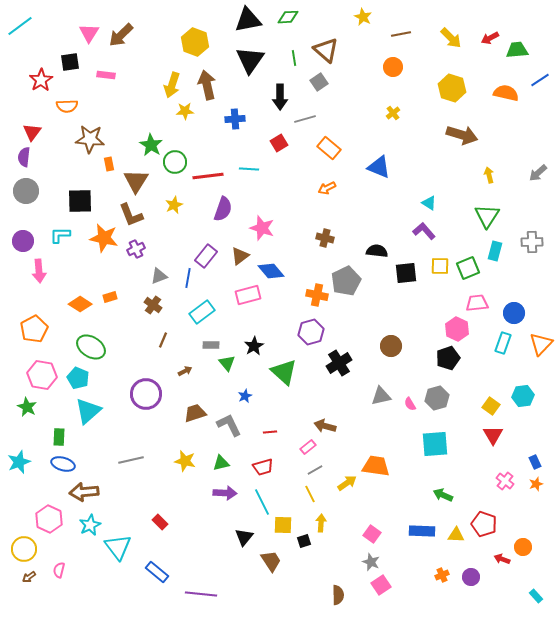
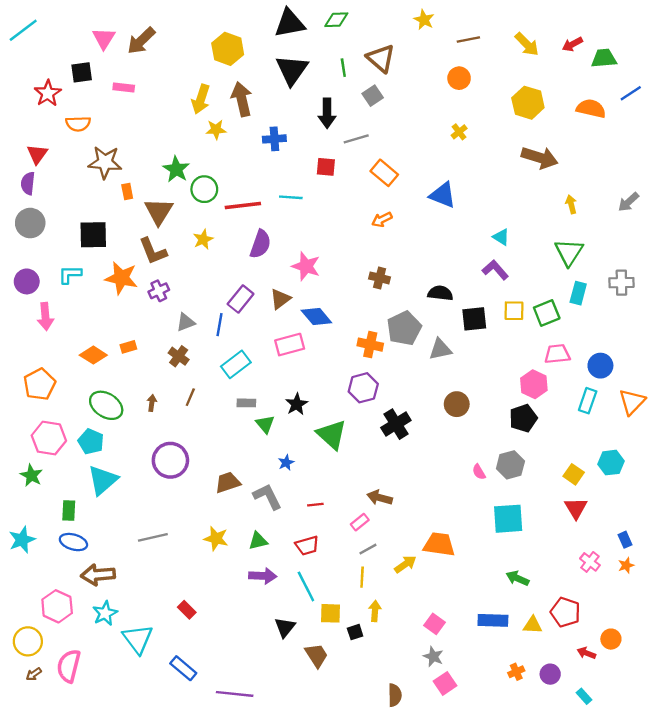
red square: (279, 143) -> (326, 167), turned 36
brown arrow: (185, 371) -> (152, 403), moved, turned -56
gray triangle: (381, 396) -> (440, 349), moved
yellow line: (310, 494) -> (362, 577), turned 30
pink semicircle: (59, 570) -> (69, 666), size x1.8
cyan rectangle: (536, 596) -> (584, 696), moved

